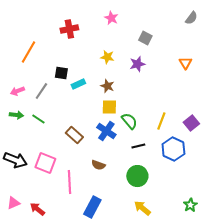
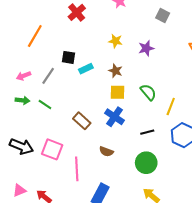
red cross: (69, 29) -> (77, 12), turned -30
gray square: (145, 38) -> (163, 16), moved
green semicircle: (129, 121) -> (148, 92), moved

